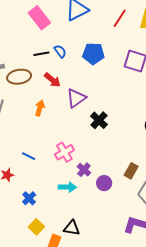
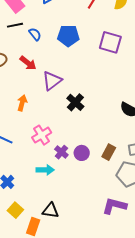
black line: (41, 54) -> (15, 25), moved
orange arrow: (40, 108) -> (22, 103), moved
purple circle: (104, 183) -> (82, 153), moved

